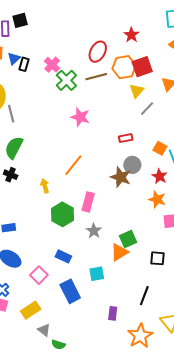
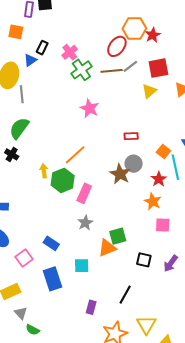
blue triangle: (14, 59) -> (30, 60), moved
orange hexagon: (124, 67) -> (134, 29), moved
gray line: (147, 109) -> (130, 66), moved
green hexagon: (62, 214) -> (63, 180), moved

